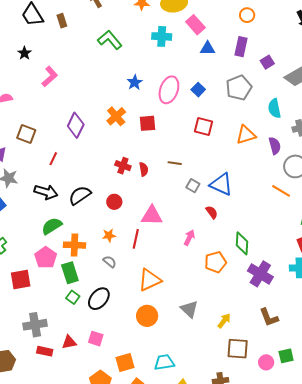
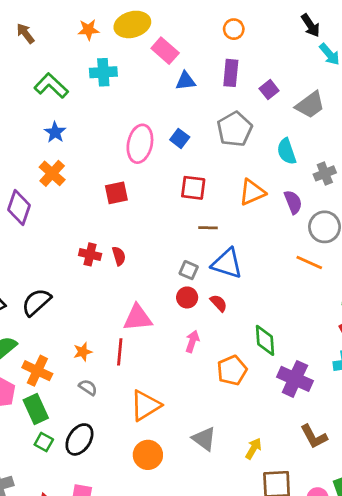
cyan cross: (162, 36) -> (103, 72), moved
blue star: (135, 82) -> (55, 132), moved
orange cross: (116, 116) -> (52, 173), moved
brown line: (175, 163) -> (208, 228), moved
red circle: (114, 202) -> (187, 297), moved
orange cross: (74, 245) -> (37, 371), turned 30

